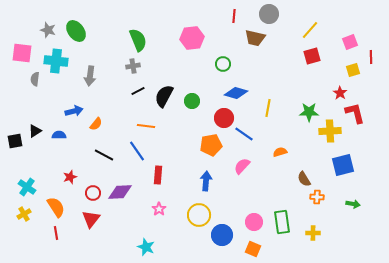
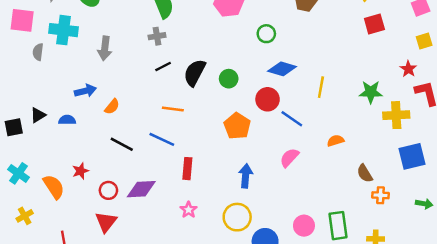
orange pentagon: (211, 145) -> (237, 126), moved, turned -30
blue line: (137, 151) -> (162, 139), turned -30
cyan cross: (27, 187) -> (19, 173), moved
orange semicircle: (56, 207) -> (54, 187), moved

